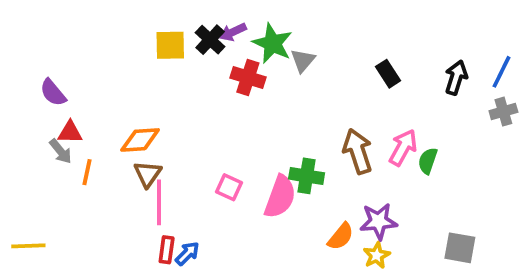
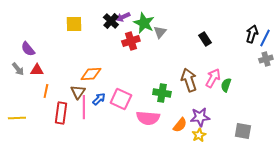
yellow square: (170, 45) -> (74, 24), moved
red cross: (248, 77) -> (131, 41), turned -36
black arrow: (456, 77) -> (252, 34), moved
orange diamond: (140, 140) -> (91, 74), moved
gray arrow: (61, 151) -> (18, 69), moved
pink square: (229, 187) -> (121, 99), size x1.5
pink semicircle: (280, 197) -> (148, 118), moved, turned 75
yellow line: (28, 246) -> (17, 118), moved
red rectangle: (167, 250) -> (61, 113), moved, size x1.5
blue arrow: (187, 253) -> (99, 99), moved

